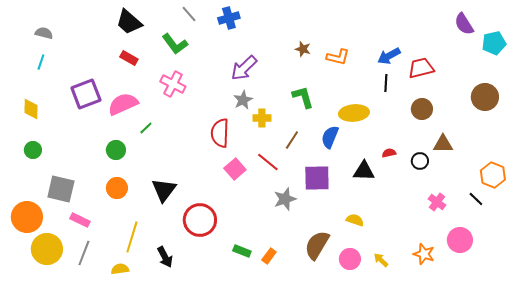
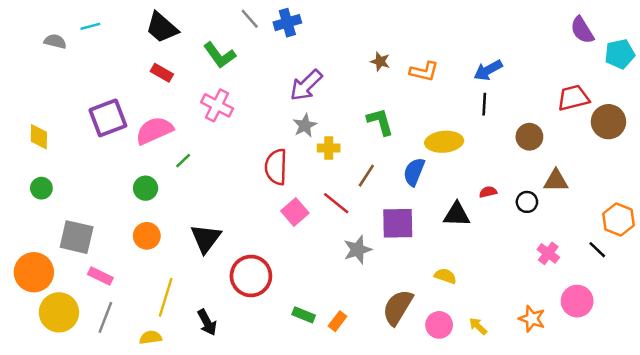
gray line: (189, 14) -> (250, 19), moved
cyan line: (41, 62) -> (90, 26), moved, turned 56
red trapezoid: (421, 68) -> (573, 98), moved

